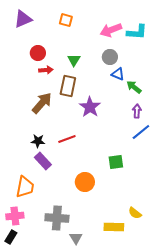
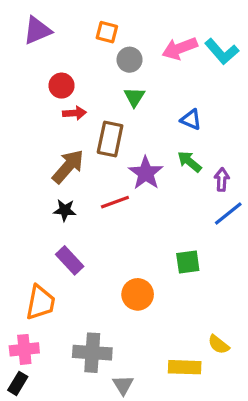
cyan L-shape: (137, 32) -> (222, 52), turned 45
gray circle: (110, 57) -> (130, 60), moved
green triangle: (74, 60) -> (134, 97), moved
green arrow: (134, 87) -> (189, 162), moved
red line: (67, 139) -> (115, 202), moved
black star: (38, 141) -> (65, 210), moved

